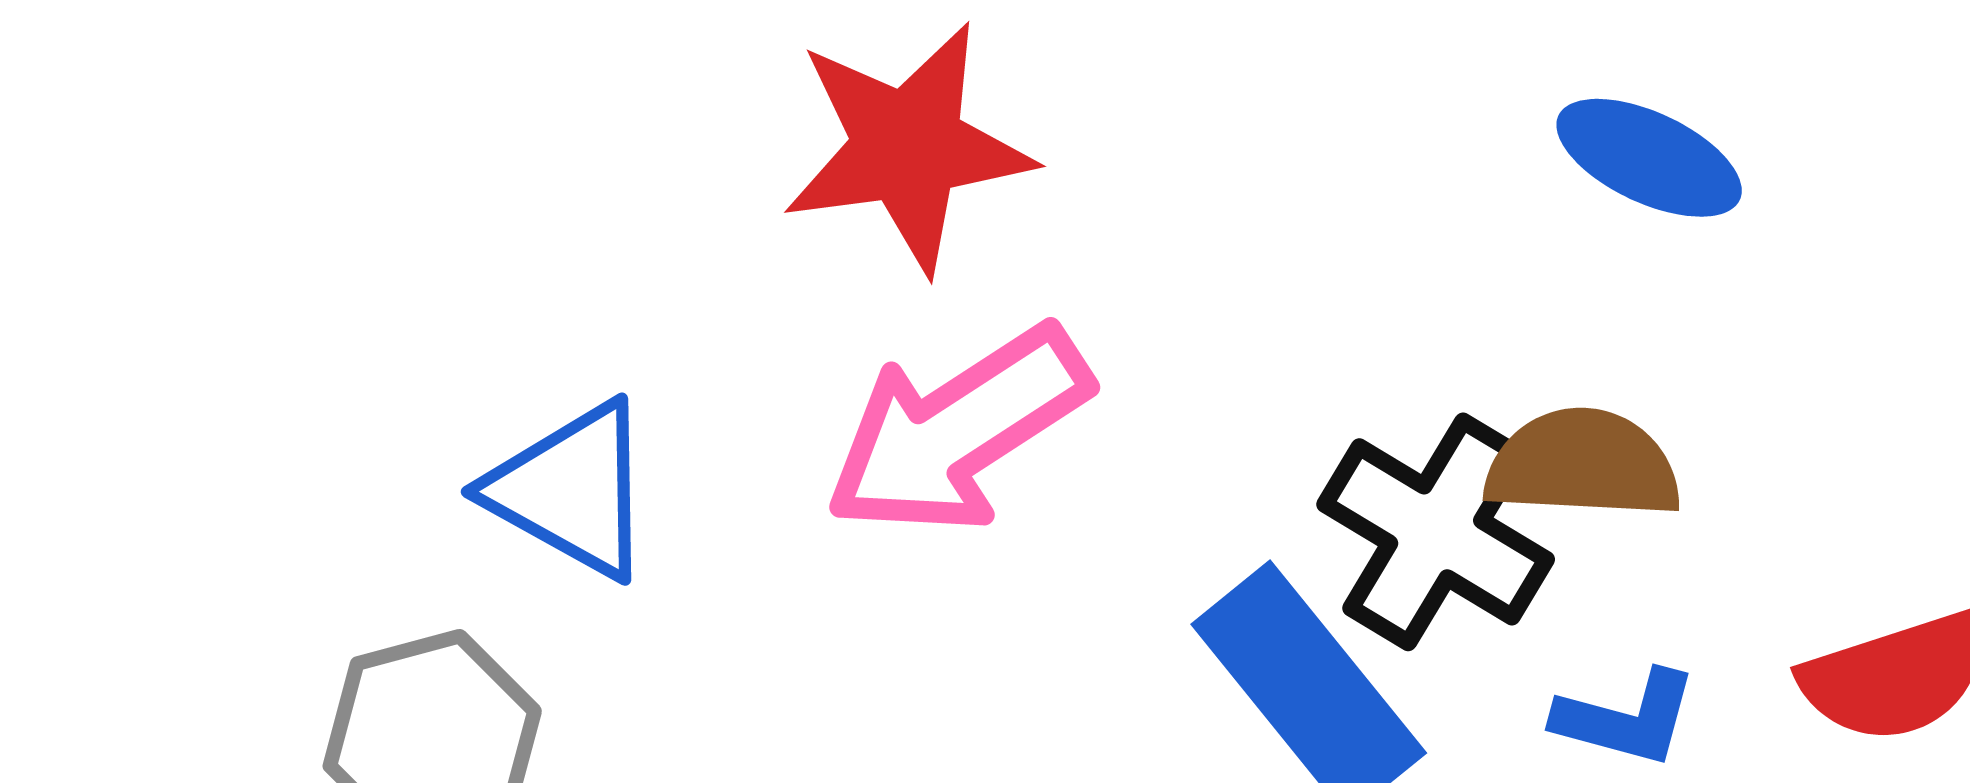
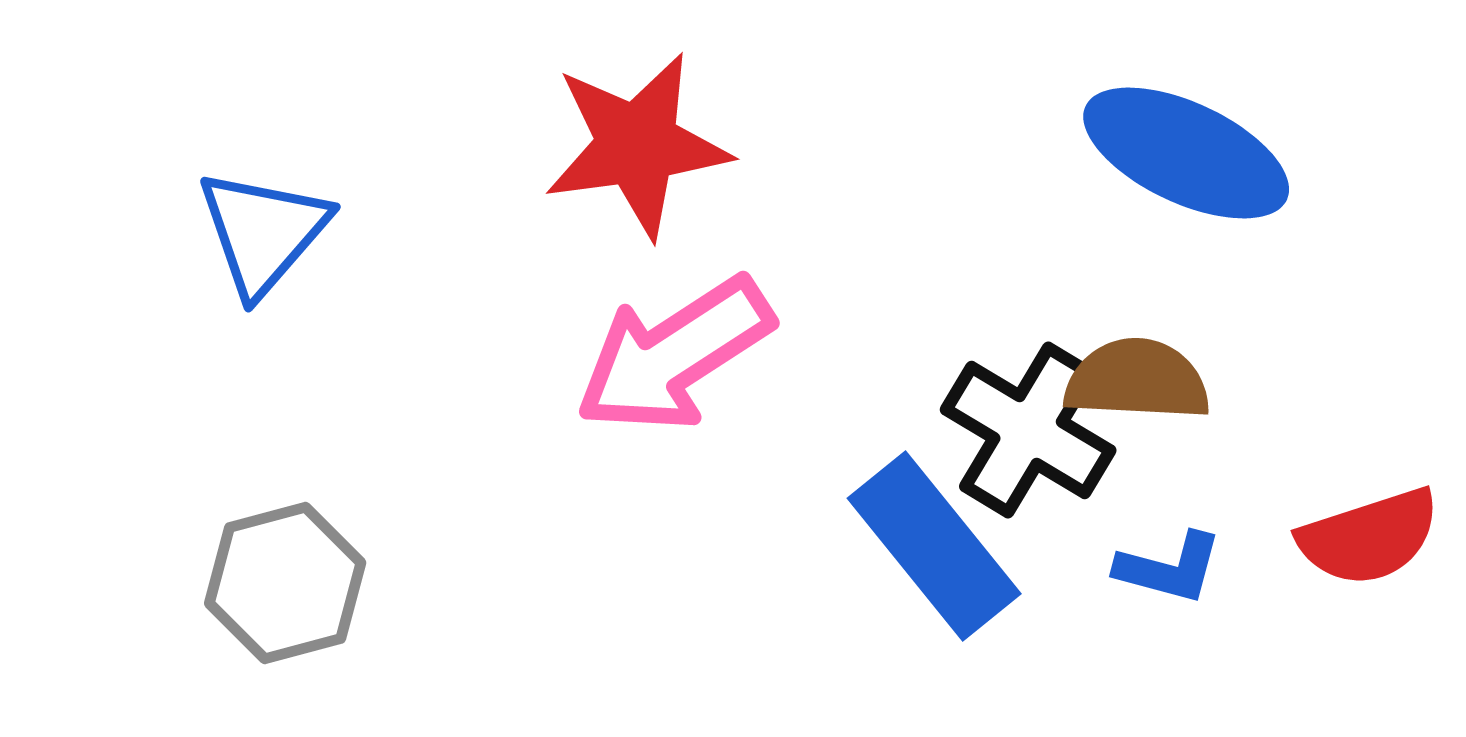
blue ellipse: (1649, 158) -> (1186, 153), size x1.5
blue triangle: (571, 490) -> (263, 232), moved, turned 42

